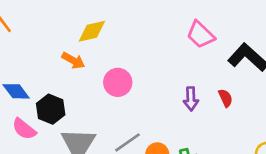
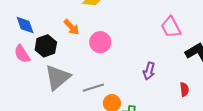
orange arrow: (73, 61) -> (71, 27), moved
red semicircle: (226, 98) -> (184, 89), moved

